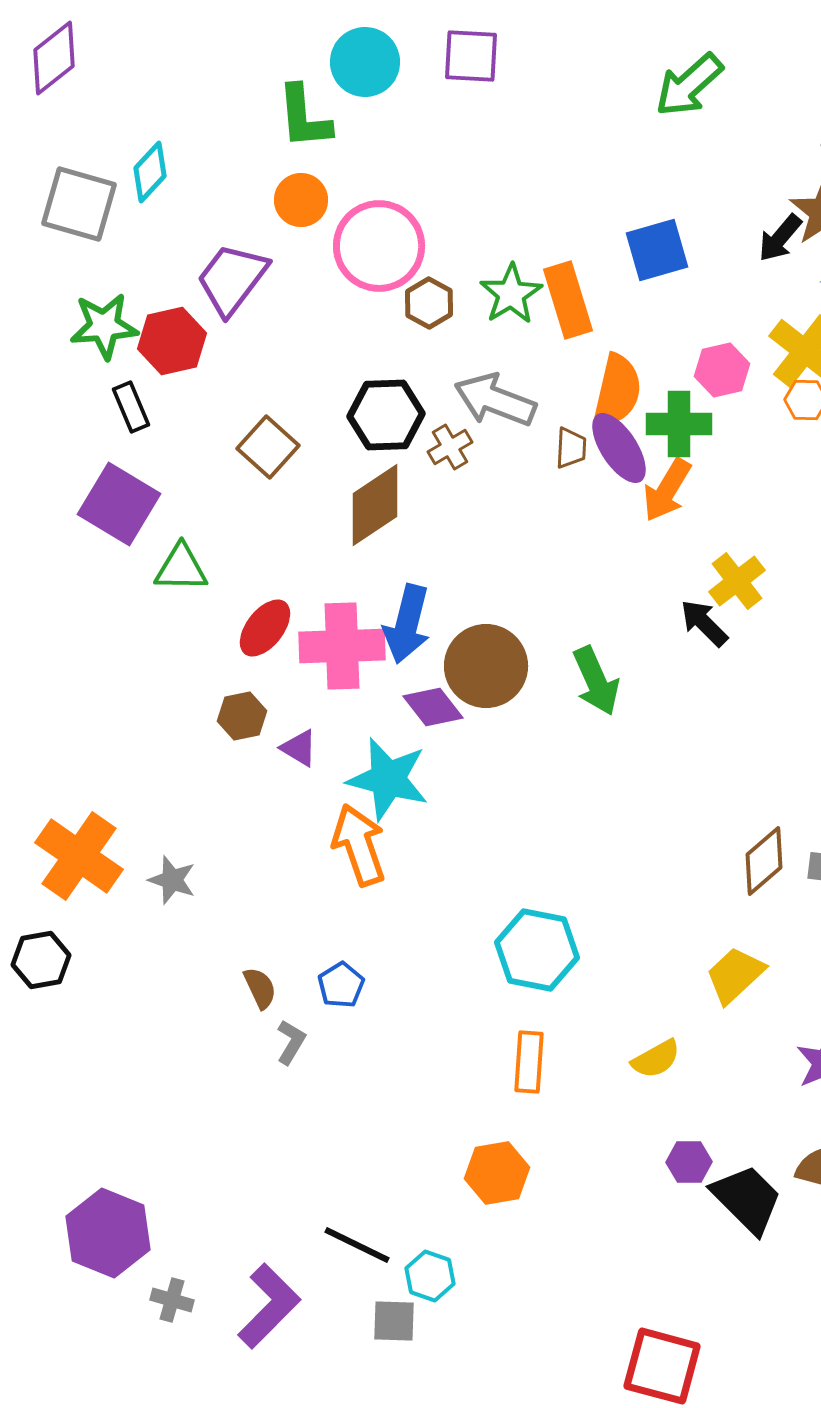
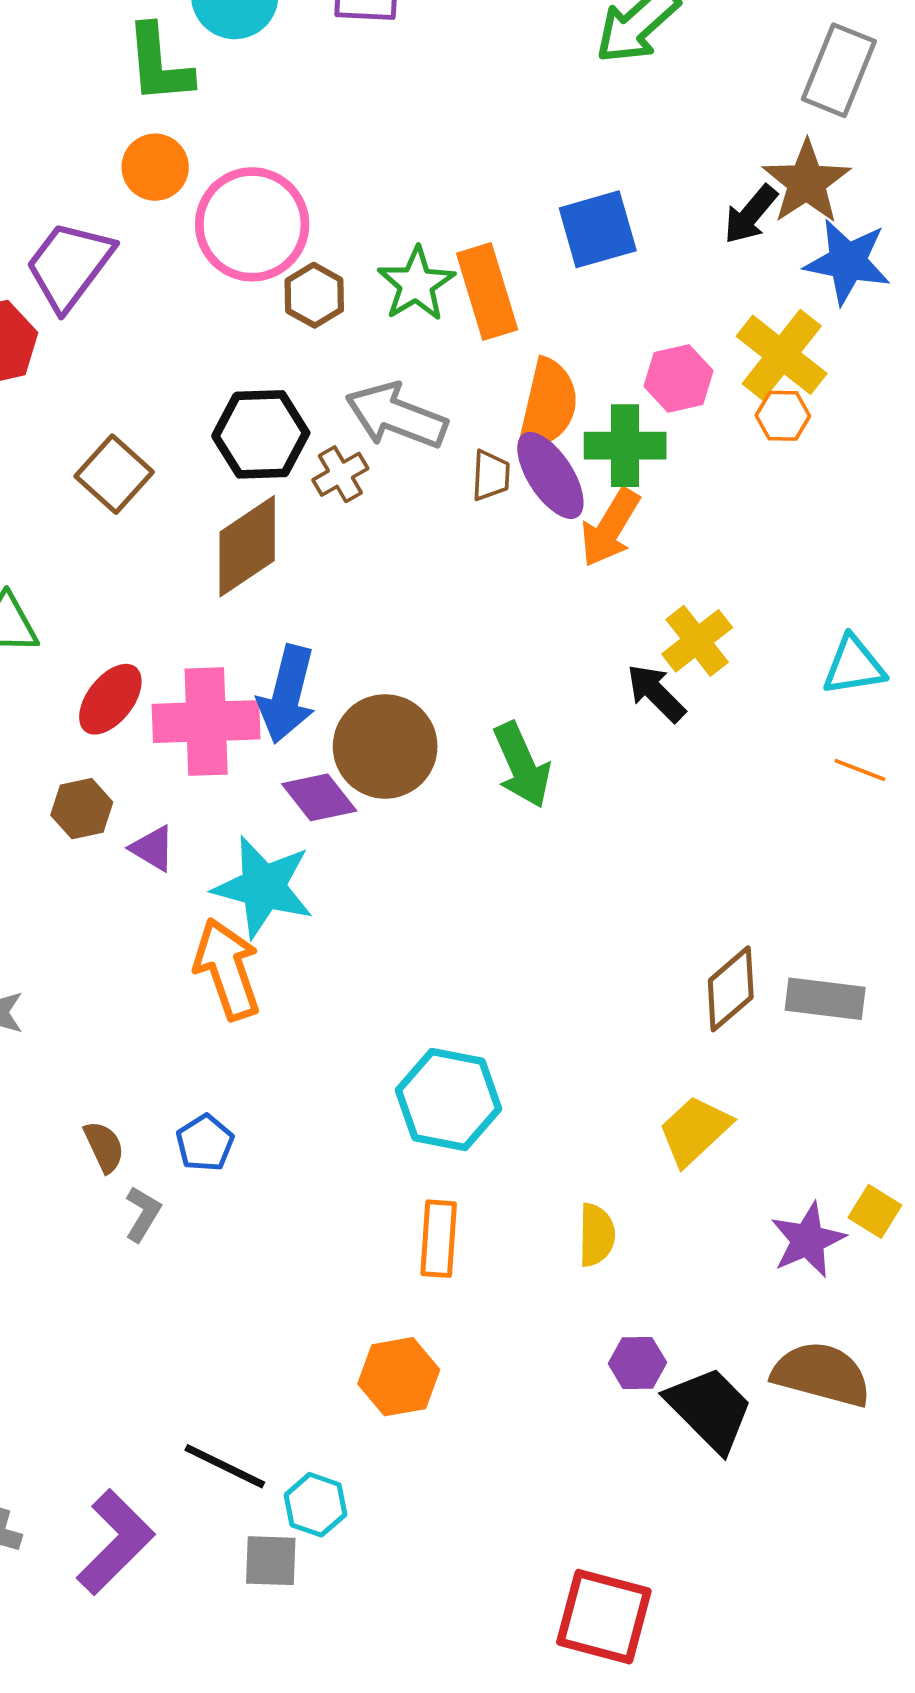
yellow semicircle: (656, 1059) -> (596, 1235), turned -60

